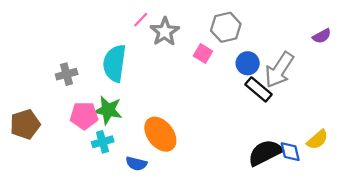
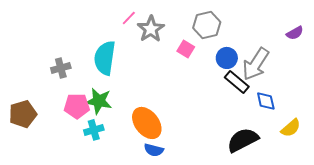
blue diamond: (290, 152) -> (266, 101), moved
blue semicircle: (136, 164) -> (154, 150), moved

